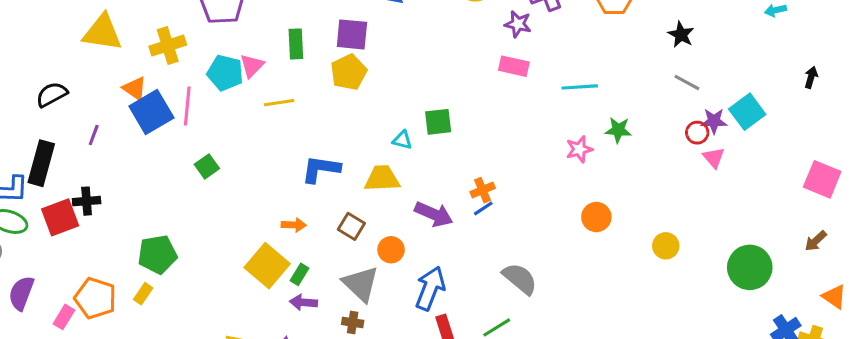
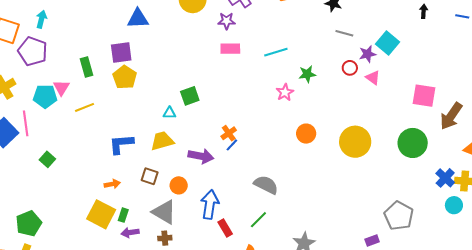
red circle: (697, 133) -> (350, 68), moved
pink square: (822, 179) -> (424, 96), moved
brown arrow: (816, 241) -> (451, 116), size x1.8
yellow circle: (666, 246) -> (355, 142), size x1.8

